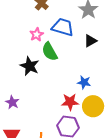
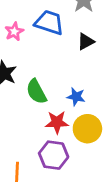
green semicircle: (50, 52) -> (36, 92), moved

